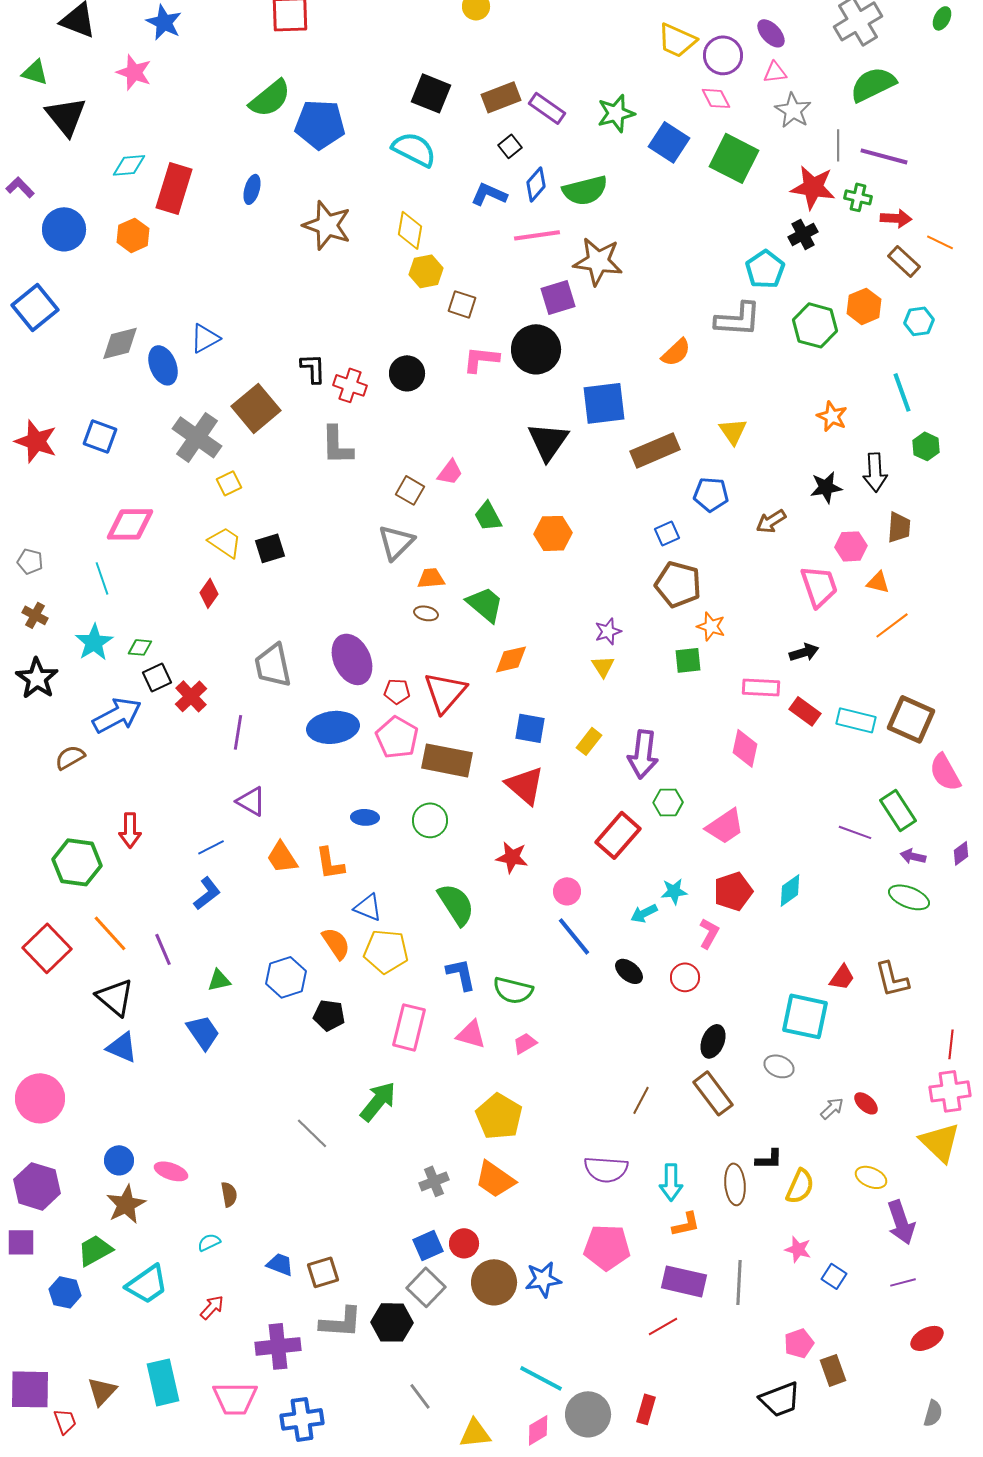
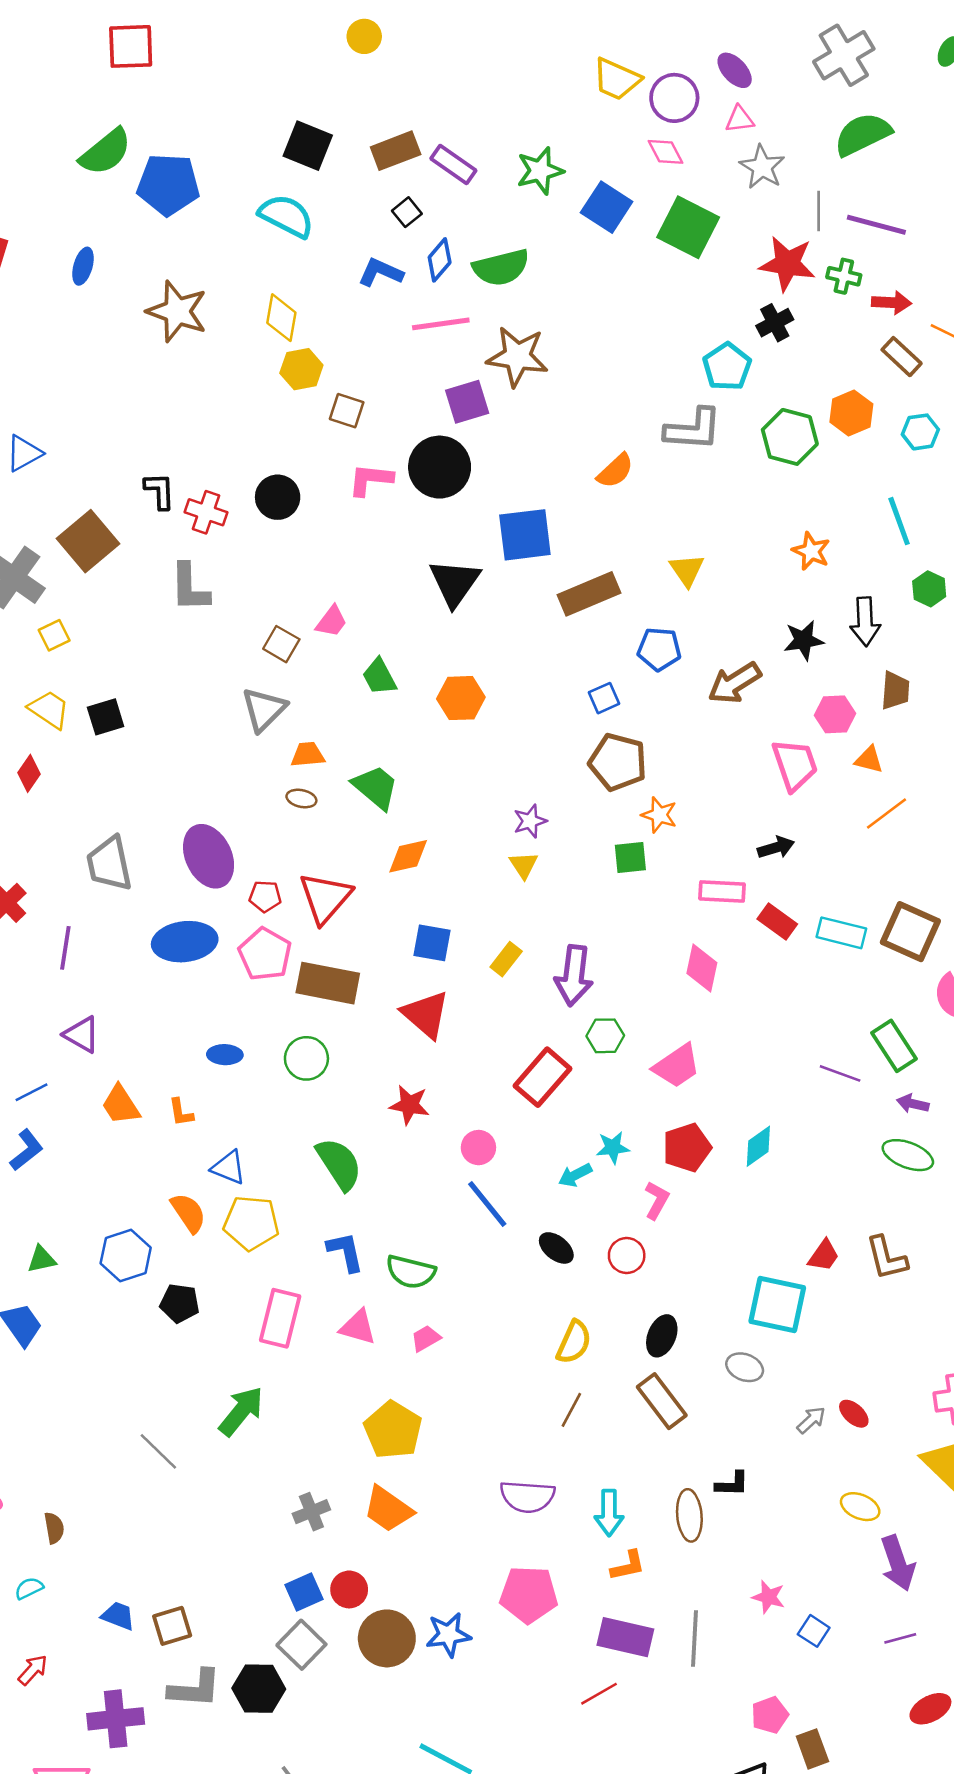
brown arrow: (771, 521) -> (735, 683), size x1.4
orange L-shape: (330, 863) -> (181, 1112), size x0.7
yellow semicircle: (800, 1186) -> (574, 1342), moved

